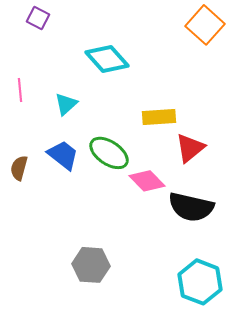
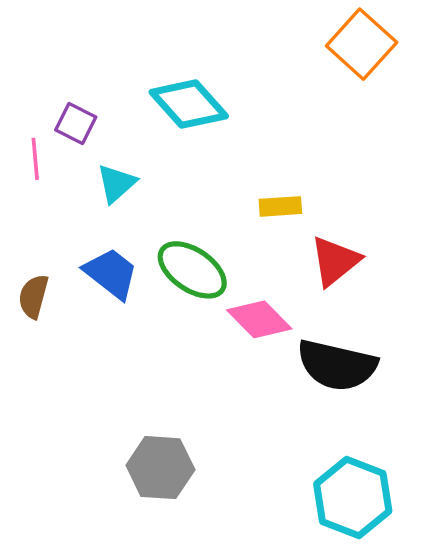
purple square: (38, 18) -> (76, 123), moved
yellow rectangle: (159, 117) -> (280, 206), size x0.7

